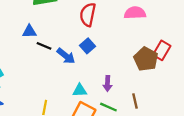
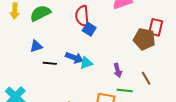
black line: (44, 46) -> (50, 63), moved
blue square: (88, 46) -> (89, 29), moved
cyan triangle: (80, 90) -> (86, 63), moved

